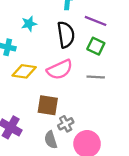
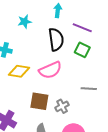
cyan star: (29, 24) -> (25, 22), moved
gray line: (96, 77) -> (89, 89), moved
gray cross: (66, 124) -> (62, 106), moved

